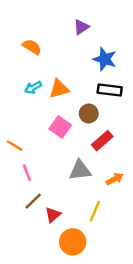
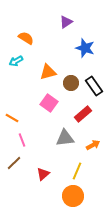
cyan arrow: (33, 88) -> (16, 61), moved
black rectangle: (110, 90) -> (94, 86), moved, turned 48
brown circle: (89, 113) -> (71, 83), moved
brown line: (33, 201) -> (14, 163), moved
orange circle: (73, 242) -> (73, 196), moved

